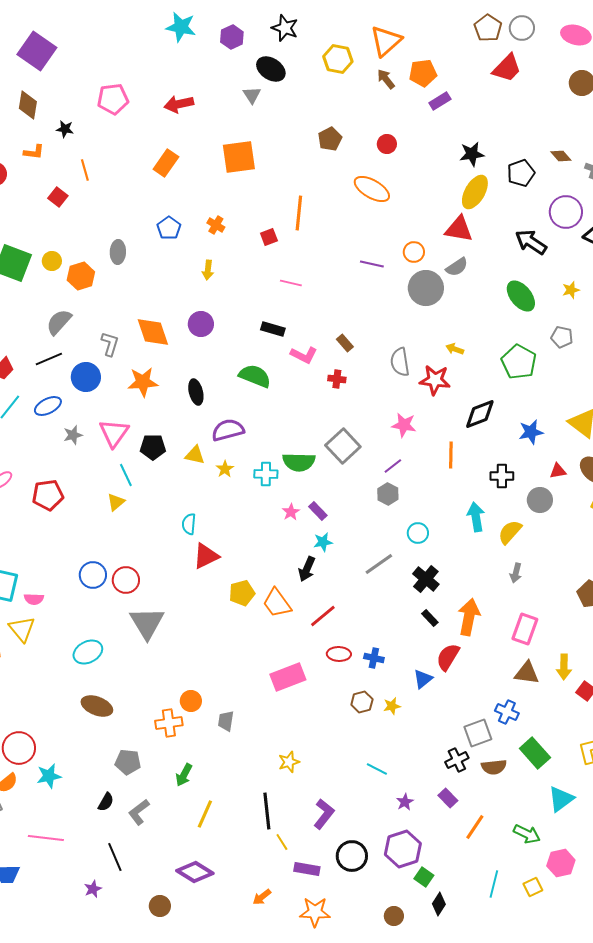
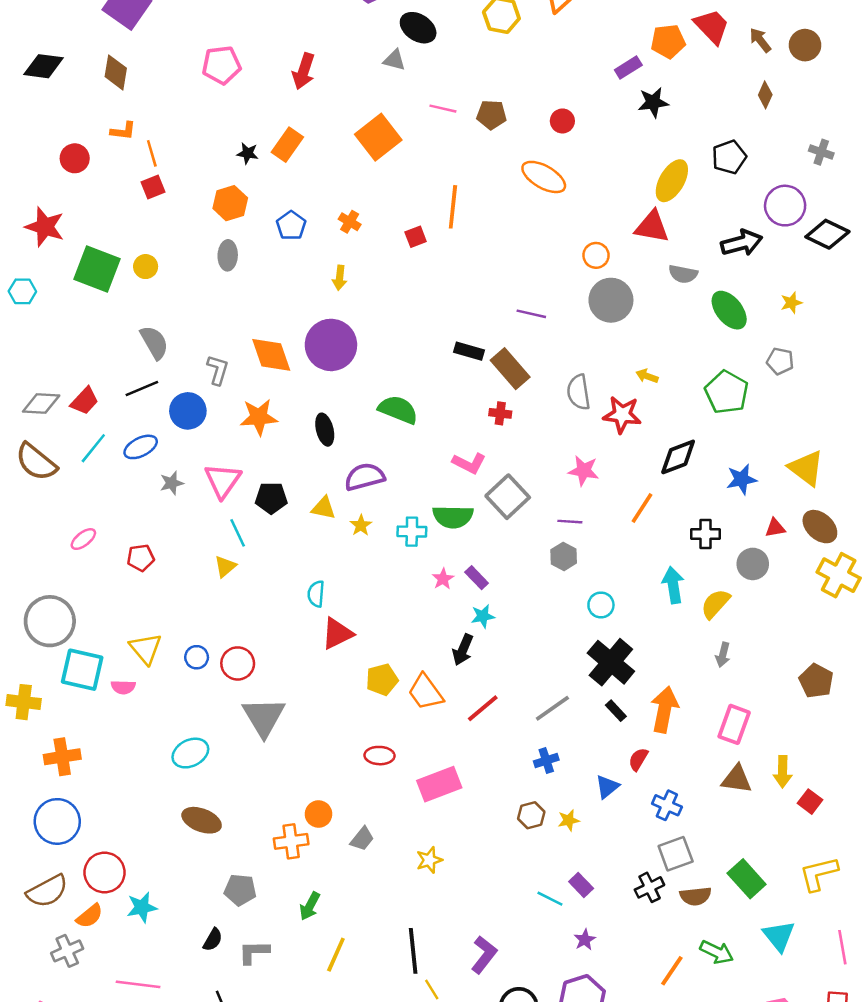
red trapezoid: (507, 68) -> (712, 26), turned -88
orange pentagon: (423, 73) -> (668, 41), moved
brown arrow: (386, 79) -> (760, 40), moved
gray triangle: (252, 95) -> (394, 60), turned -42
red arrow: (179, 104) -> (304, 71), turned -60
black star: (65, 129) -> (248, 153), moved
brown pentagon: (330, 139) -> (491, 115), turned 30
black star: (472, 154) -> (653, 102), moved
brown diamond: (561, 156) -> (765, 95), moved, turned 65
orange square: (239, 157) -> (378, 137), turned -30
orange line: (85, 170) -> (152, 153), moved
red square: (58, 197) -> (153, 187), turned 30
black arrow: (531, 242) -> (742, 243), turned 132
purple line: (372, 264) -> (531, 314), moved
gray semicircle: (457, 267) -> (683, 274), moved, turned 45
orange hexagon: (81, 276) -> (230, 203), moved
pink line: (291, 283) -> (443, 109), moved
gray semicircle: (59, 322) -> (154, 342), turned 108
purple circle: (201, 324) -> (331, 345), size x1.6
black rectangle: (273, 329) -> (469, 351), moved
brown rectangle: (345, 343) -> (510, 369), size x1.8
pink L-shape: (304, 355) -> (469, 463), moved
orange line: (451, 455) -> (642, 508), turned 32
purple line: (393, 466) -> (570, 522), turned 42
red pentagon: (48, 495) -> (141, 558), size x0.7
gray line: (379, 564) -> (552, 708), moved
blue circle: (93, 575) -> (197, 657), size x0.7
black cross: (426, 579) -> (611, 662), size x1.4
yellow triangle: (22, 629) -> (146, 649), moved
red ellipse: (339, 654) -> (379, 756), moved
red semicircle: (448, 657) -> (638, 759), size x0.7
blue cross: (374, 658) -> (546, 761), turned -30
blue cross: (507, 712) -> (667, 805), moved
gray trapezoid: (226, 721) -> (362, 839), turned -150
yellow star: (289, 762) -> (429, 860), moved
purple rectangle: (448, 798) -> (581, 885), moved
cyan triangle: (561, 799) -> (779, 936), turned -32
gray L-shape: (139, 812) -> (254, 952), turned 36
green arrow: (527, 834) -> (717, 952), moved

